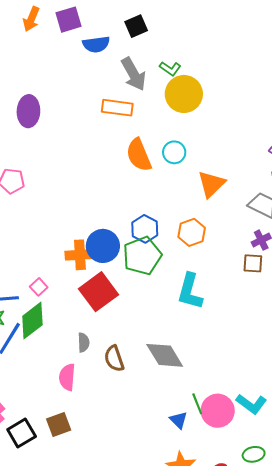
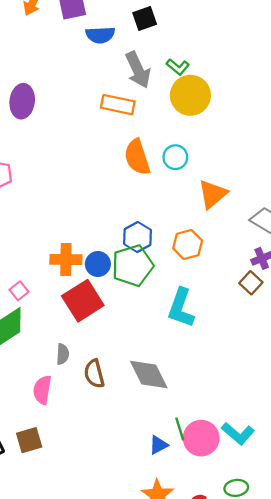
blue circle: (103, 246) -> (98, 264), moved, size x0.7
brown square: (253, 263) -> (251, 283), turned 35
blue triangle: (179, 420) -> (158, 445), turned 42

